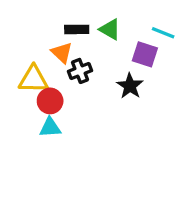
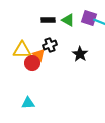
orange triangle: (62, 53) -> (39, 55), moved
purple square: (145, 54) -> (89, 18), moved
cyan triangle: (50, 128) -> (28, 103), moved

